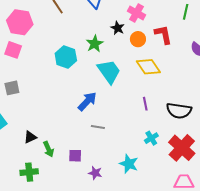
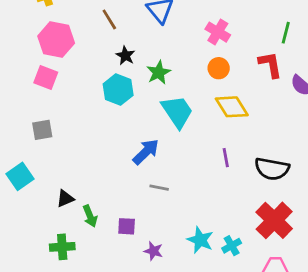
black star: (118, 28) -> (125, 56), moved
red L-shape: (163, 35) -> (270, 65), moved
cyan cross: (151, 138) -> (232, 246), moved

